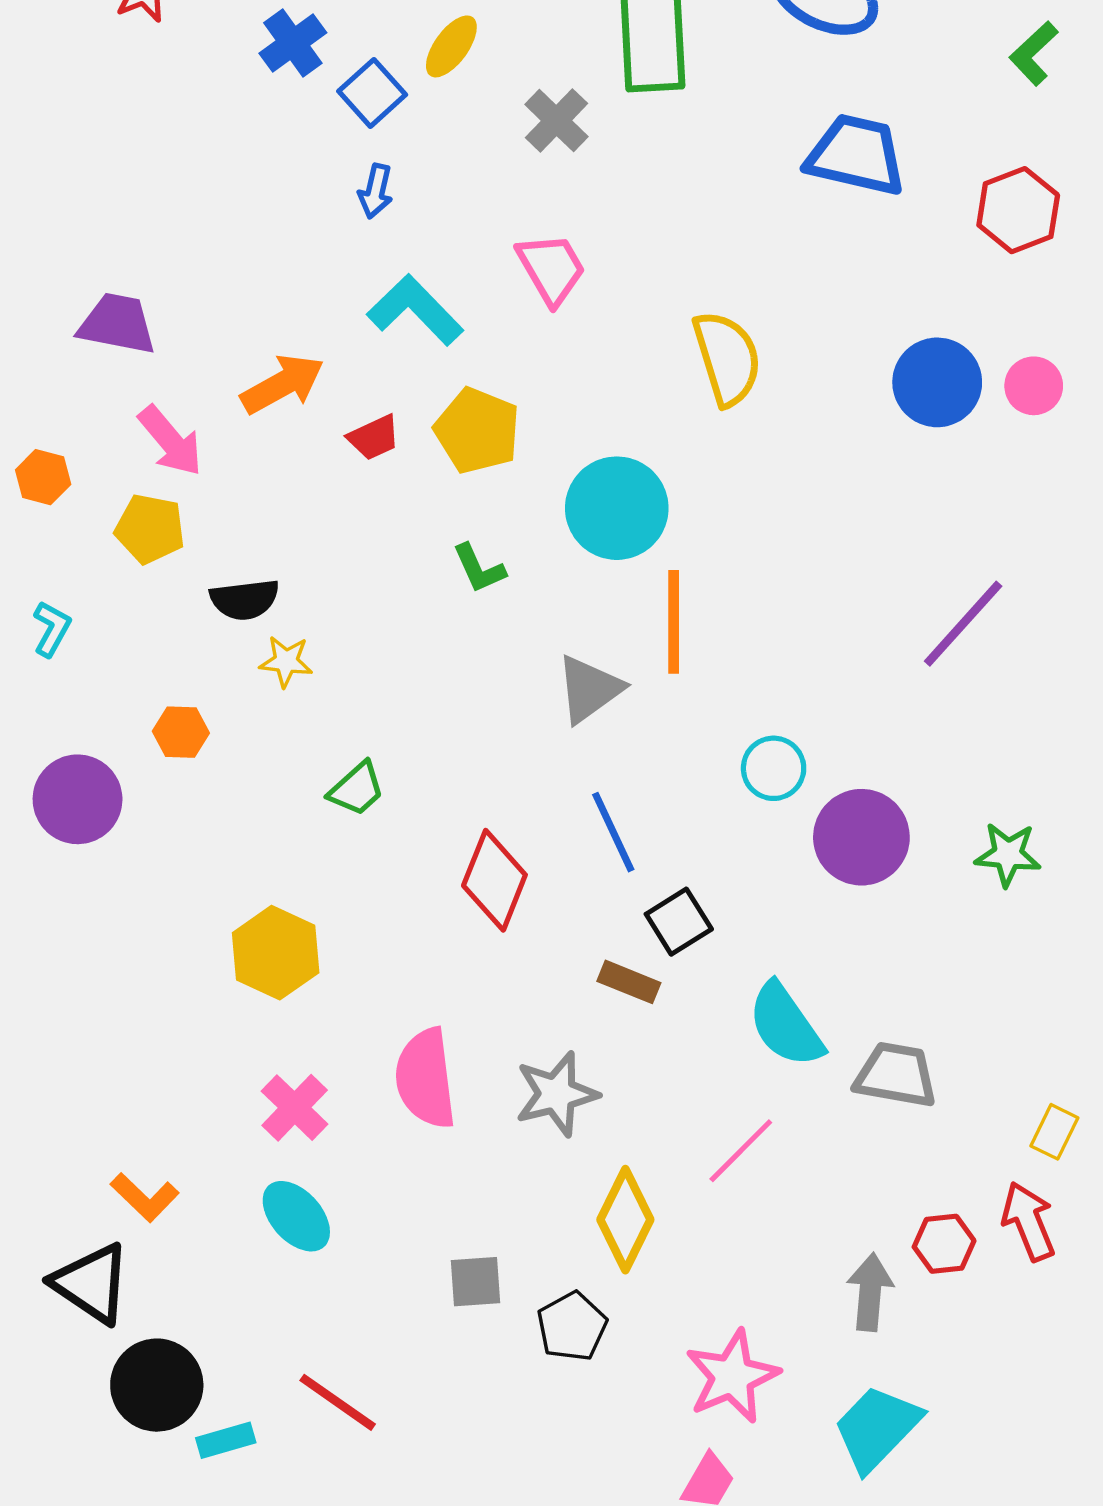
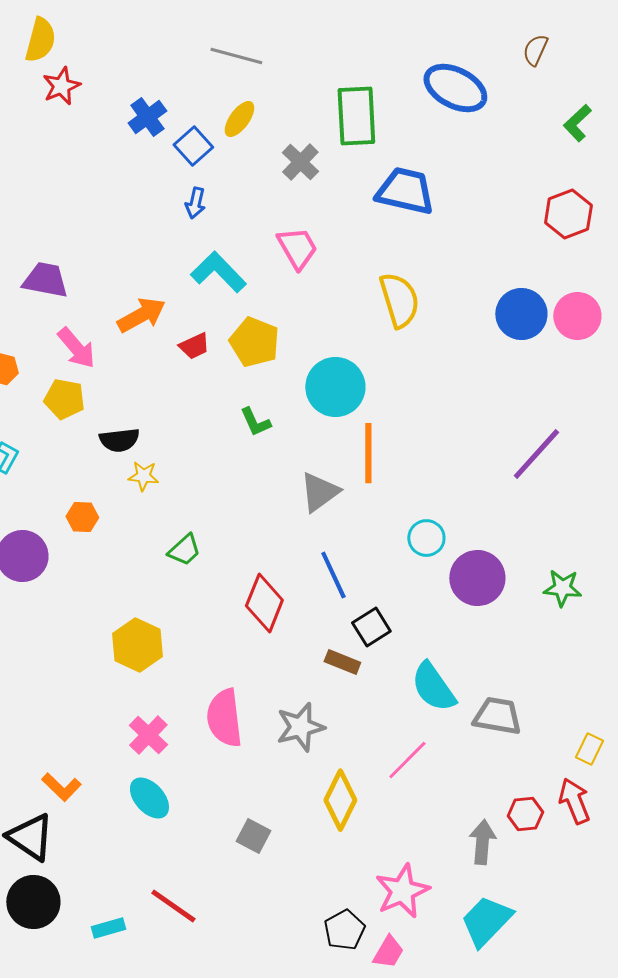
blue trapezoid: (856, 155) -> (405, 191), moved
pink circle: (1034, 386) -> (577, 316), size x1.4
gray square: (475, 1282) -> (253, 836), turned 32
black pentagon: (572, 1326) -> (344, 930), moved
black circle: (157, 1385) -> (33, 902), moved

